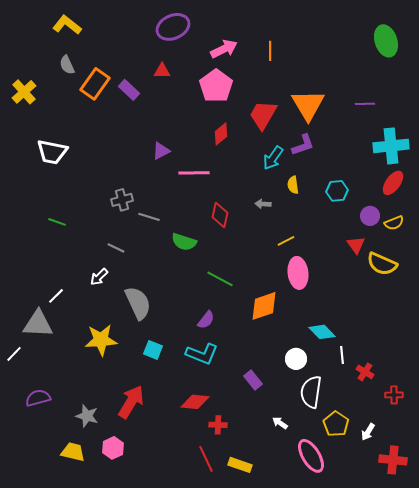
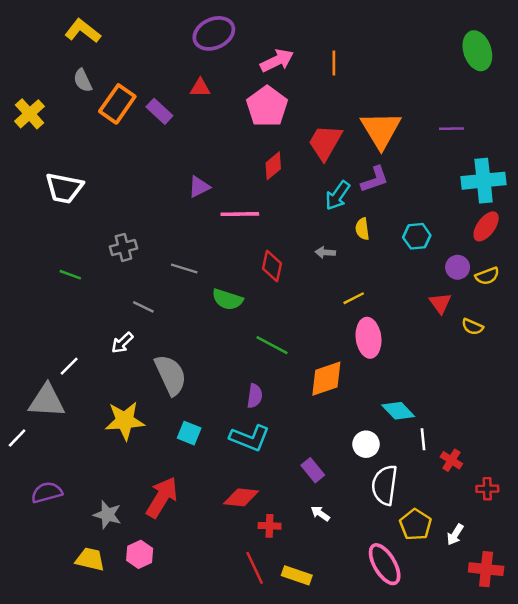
gray cross: (122, 200) -> (124, 247), moved
yellow semicircle: (382, 264) -> (472, 327), size x0.6
purple semicircle: (206, 320) -> (255, 396), turned -30
white arrow: (280, 423) -> (320, 513), moved

